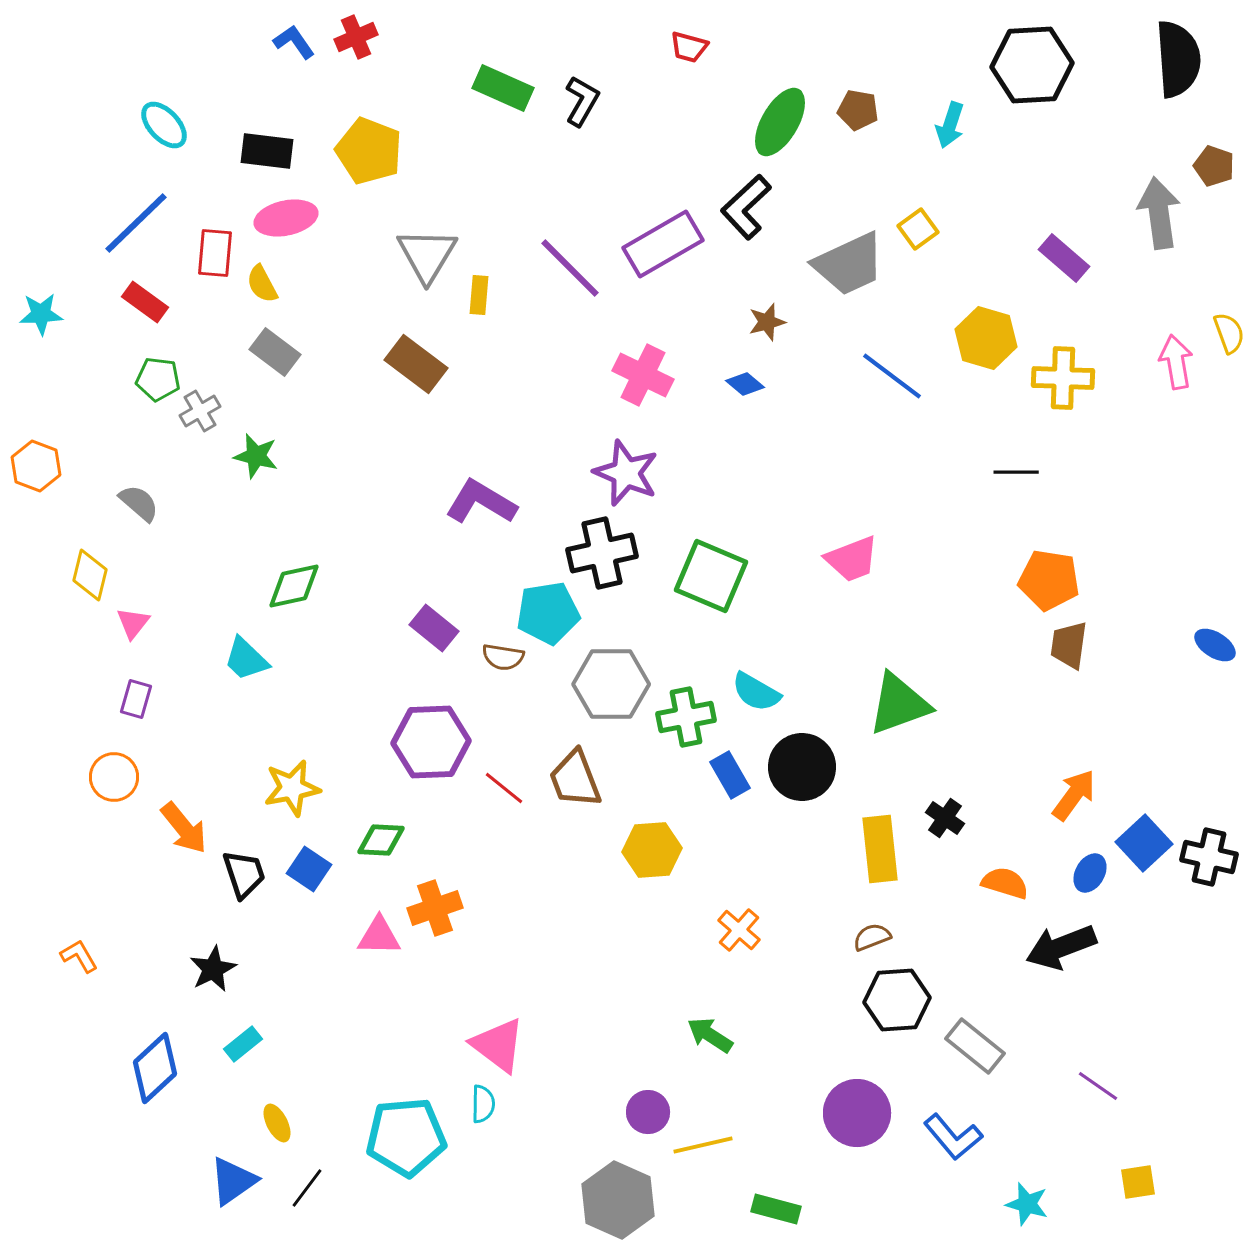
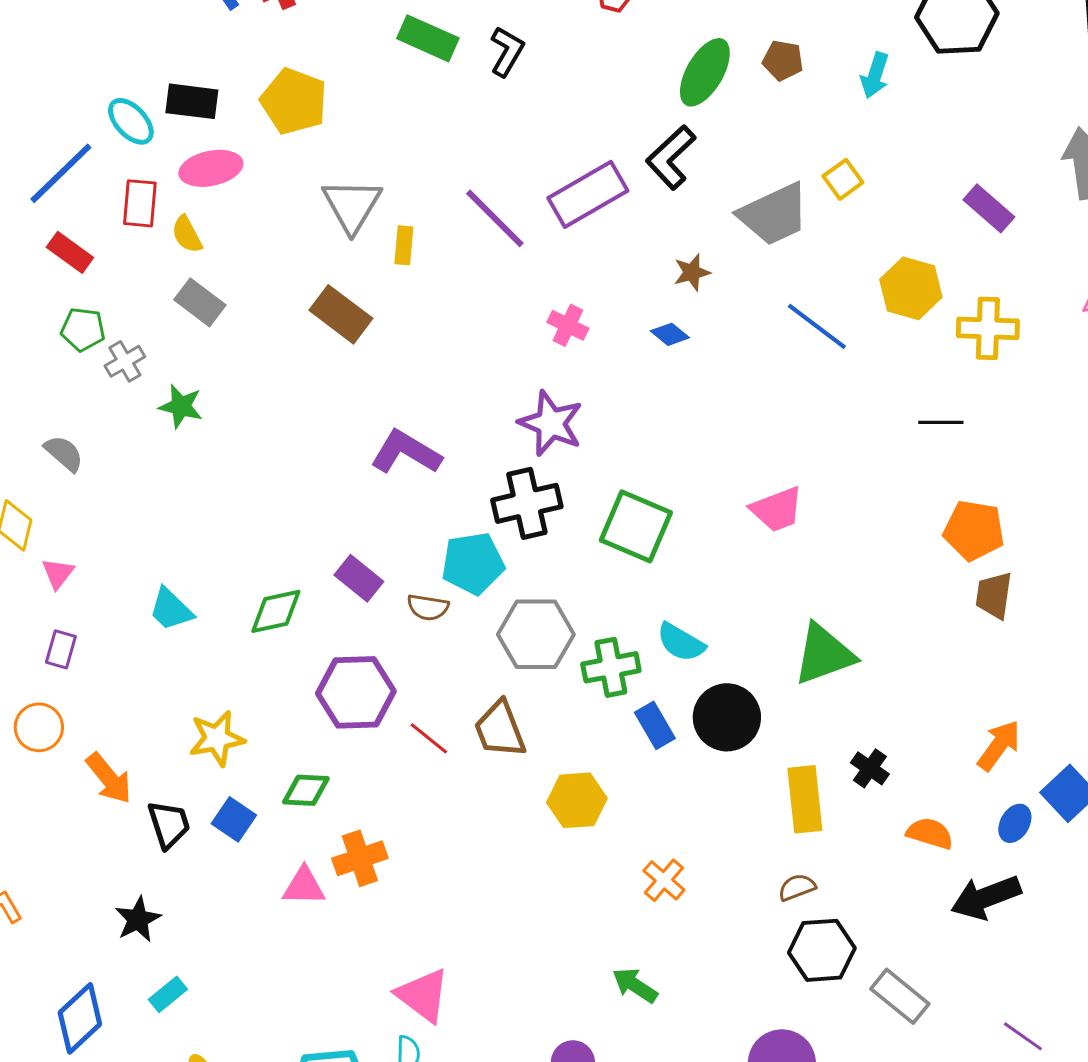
cyan ellipse: (164, 125) -> (131, 121), moved
pink cross: (643, 375) -> (568, 325), size x0.7
green diamond: (294, 586) -> (276, 611), moved

